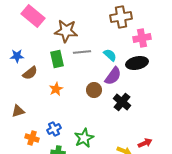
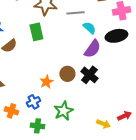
gray line: (82, 52) -> (75, 13), moved
orange star: (56, 89) -> (46, 82), moved
brown circle: (94, 90) -> (67, 74), moved
black cross: (122, 102) -> (89, 75), moved

